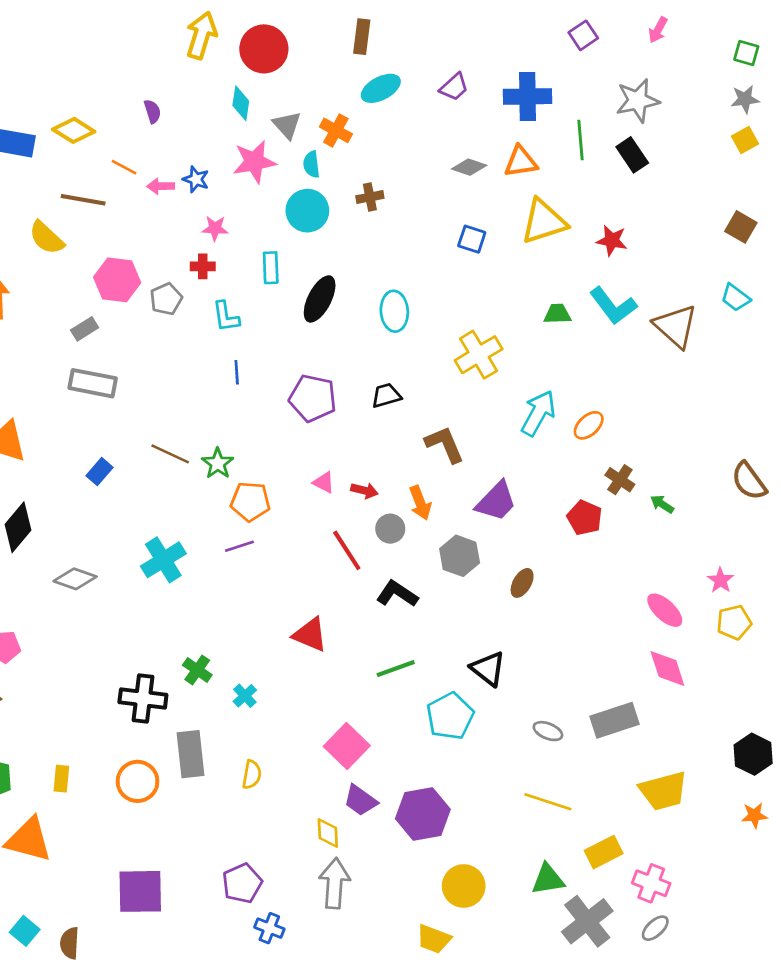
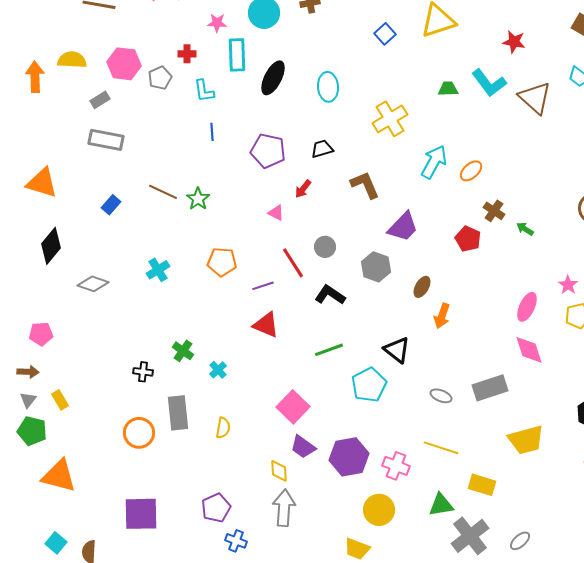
pink star: (215, 228) -> (217, 23), moved
yellow semicircle: (46, 238) -> (72, 60), moved, turned 140
blue square: (472, 239) -> (385, 34), turned 30
red star: (612, 241) -> (514, 42), moved
cyan rectangle: (271, 268) -> (237, 55), size x1.4
red arrow: (364, 491) -> (303, 189), moved, turned 114
orange pentagon: (250, 501) -> (222, 262), moved
orange arrow: (420, 503) -> (442, 316), moved, turned 40
purple line: (239, 546) -> (263, 286), moved
cyan cross: (163, 560) -> (158, 270), size x0.7
pink ellipse: (665, 610) -> (527, 307), turned 72
black cross: (143, 698) -> (143, 372), size x0.6
yellow rectangle: (61, 779) -> (60, 400), moved, turned -36
yellow rectangle: (604, 852) -> (482, 485), turned 44
pink cross: (651, 883) -> (396, 466), moved

